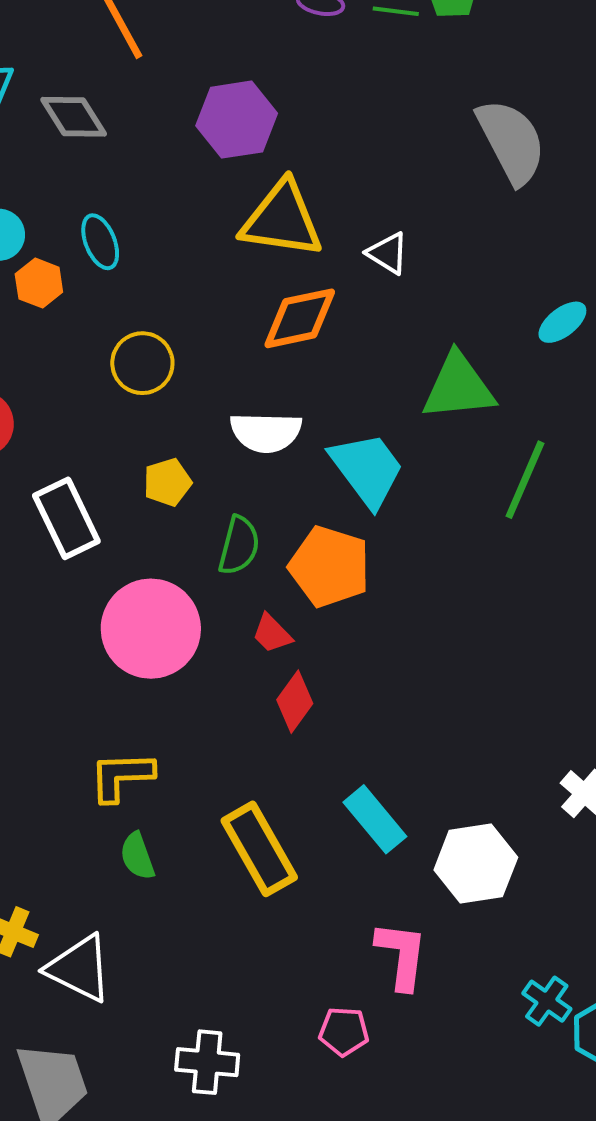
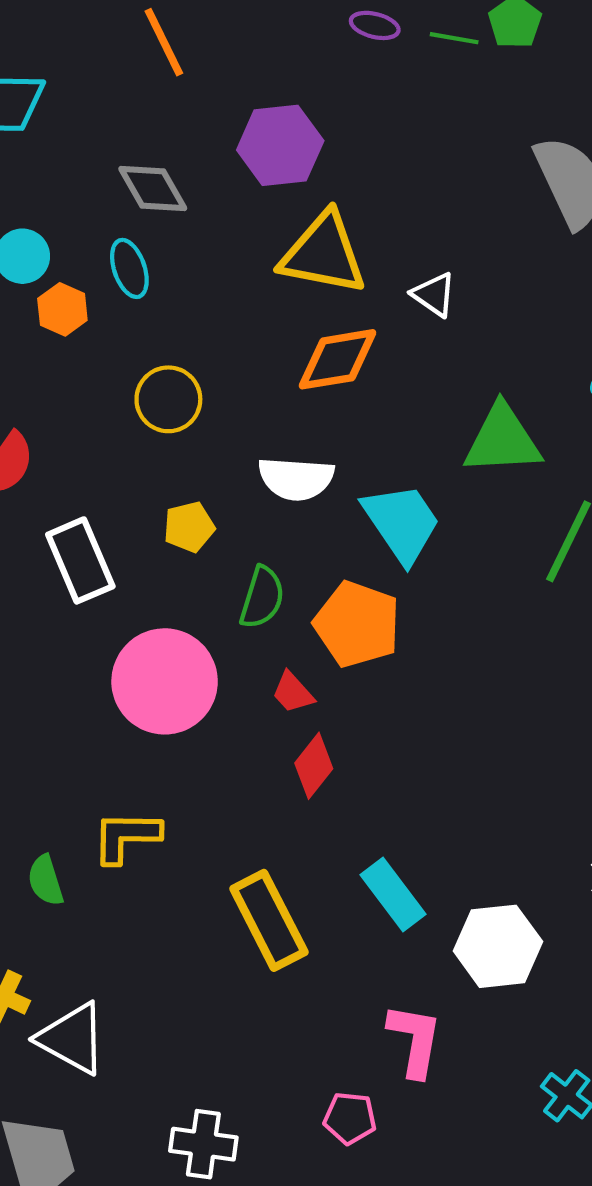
gray diamond: (74, 117) -> (153, 189), moved
green semicircle: (137, 856) -> (46, 880), moved

